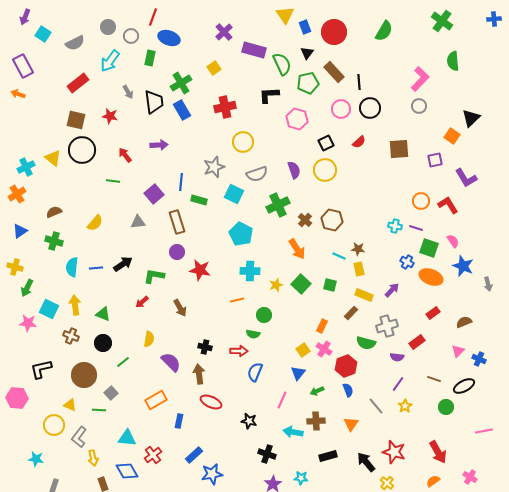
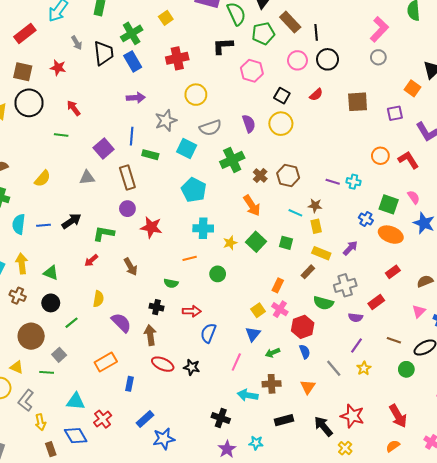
black square: (326, 143) -> (282, 96), turned -35
purple arrow: (159, 145) -> (136, 98), moved
purple line: (416, 228) -> (333, 182), moved
green semicircle: (253, 334) -> (171, 283), moved
black star: (249, 421) -> (192, 367), moved

